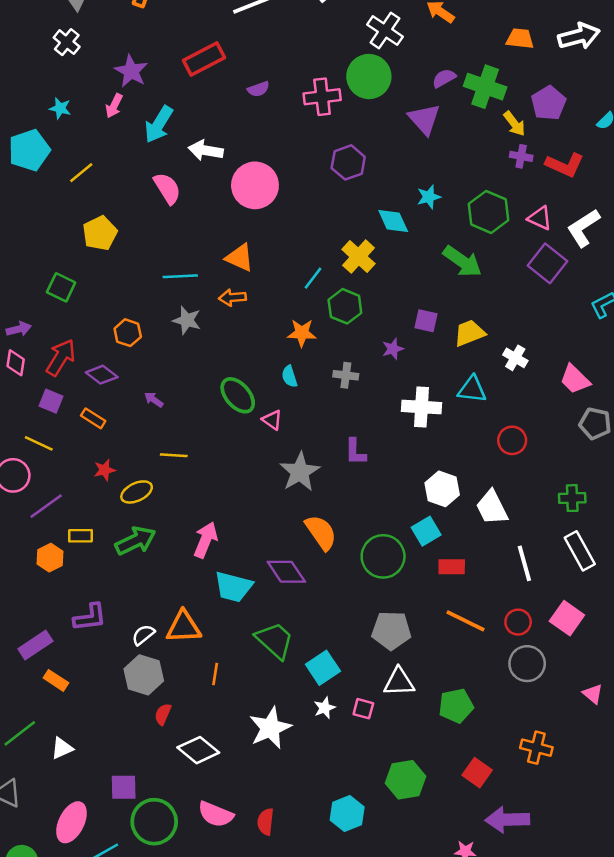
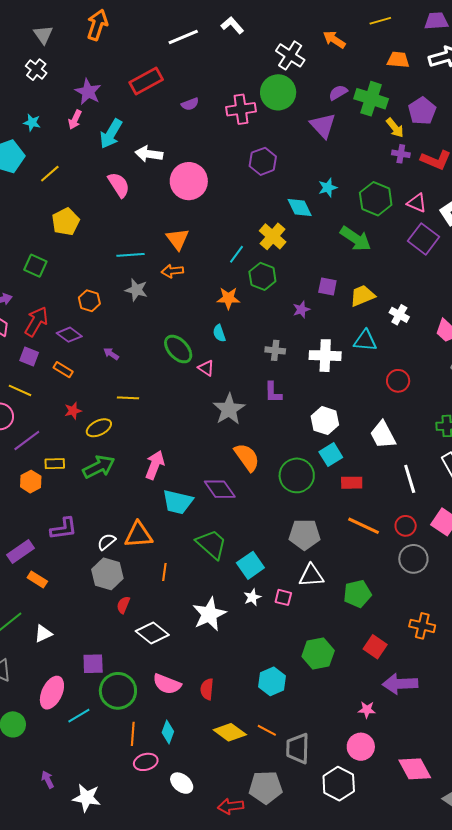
orange triangle: (240, 258) -> (178, 239), turned 30
gray cross: (346, 375) -> (275, 350), moved
white hexagon: (442, 489) -> (325, 421), moved

